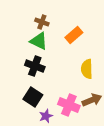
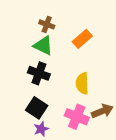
yellow semicircle: (87, 69) -> (82, 83), moved
purple star: (46, 116) -> (41, 129), moved

